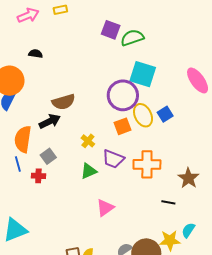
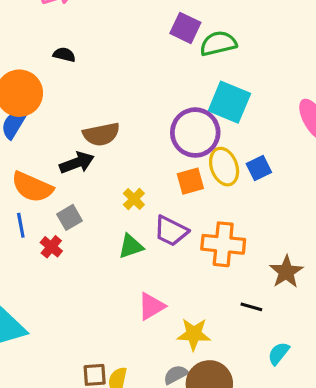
orange semicircle: (23, 139) -> (32, 187), turned -80
red cross: (38, 176) -> (51, 247), turned 32
yellow star: (170, 240) -> (194, 334), moved

